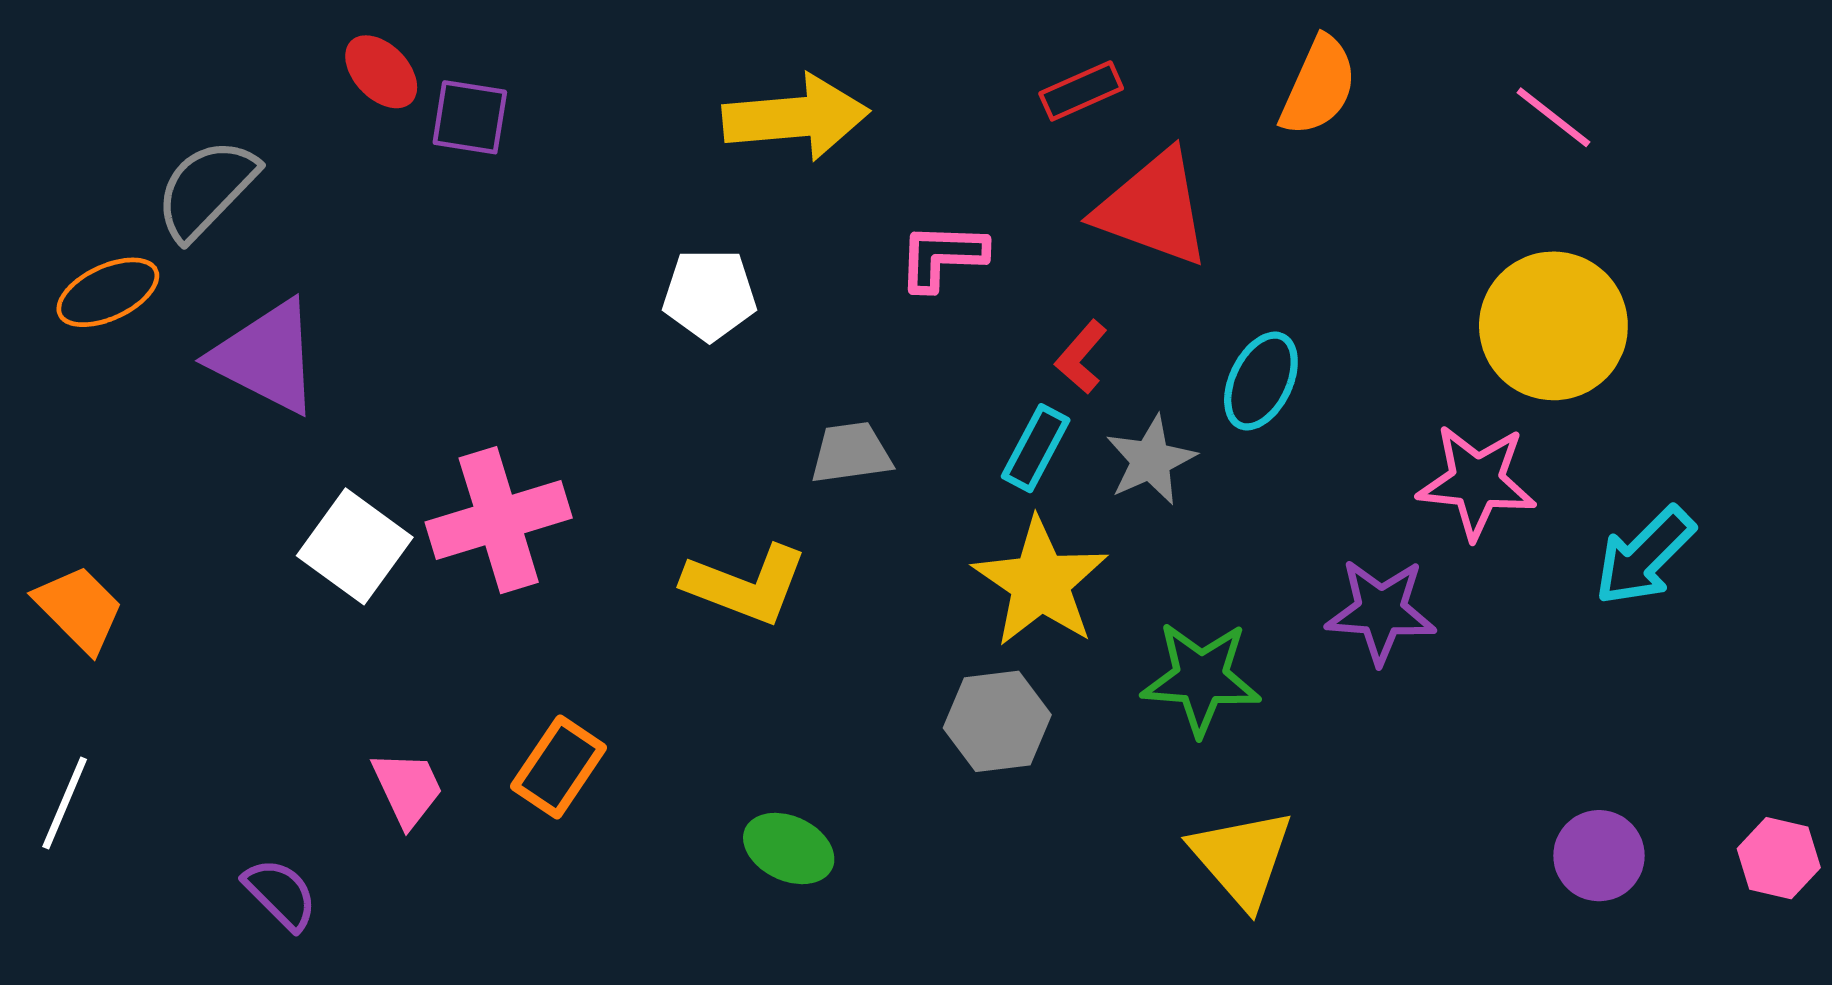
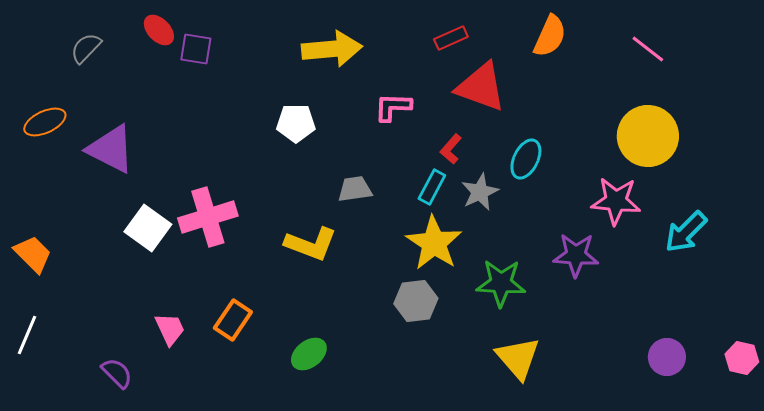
gray semicircle: (206, 189) -> (86, 48), moved, size x0.7
green ellipse: (789, 848) -> (309, 354), moved, turned -63

